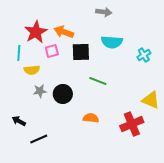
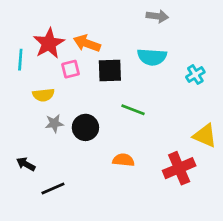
gray arrow: (104, 12) -> (157, 16), moved
cyan line: (19, 53) -> (20, 60), moved

